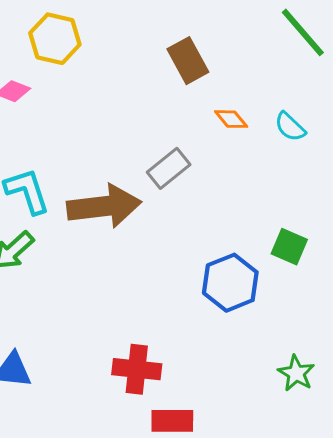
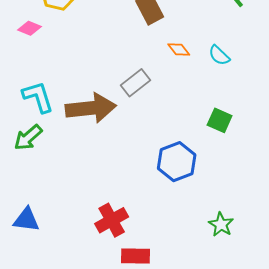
green square: (289, 247) -> (220, 120), moved
red cross: (137, 369) -> (112, 220), turned -36

